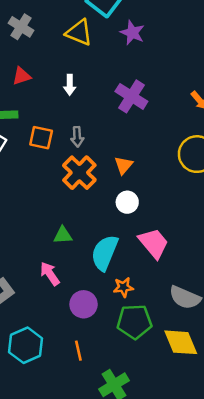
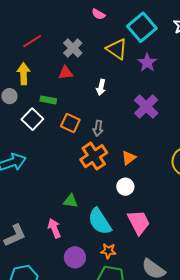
gray cross: (21, 27) -> (73, 48), moved
purple star: (132, 33) -> (147, 63), moved
cyan semicircle: (105, 253) -> (100, 221), turned -68

